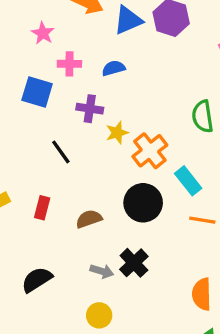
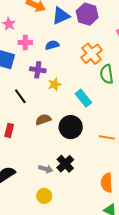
orange cross: (150, 151) -> (92, 54), moved
cyan rectangle: (188, 181) -> (83, 98), moved
brown semicircle: (89, 219) -> (43, 120), moved

